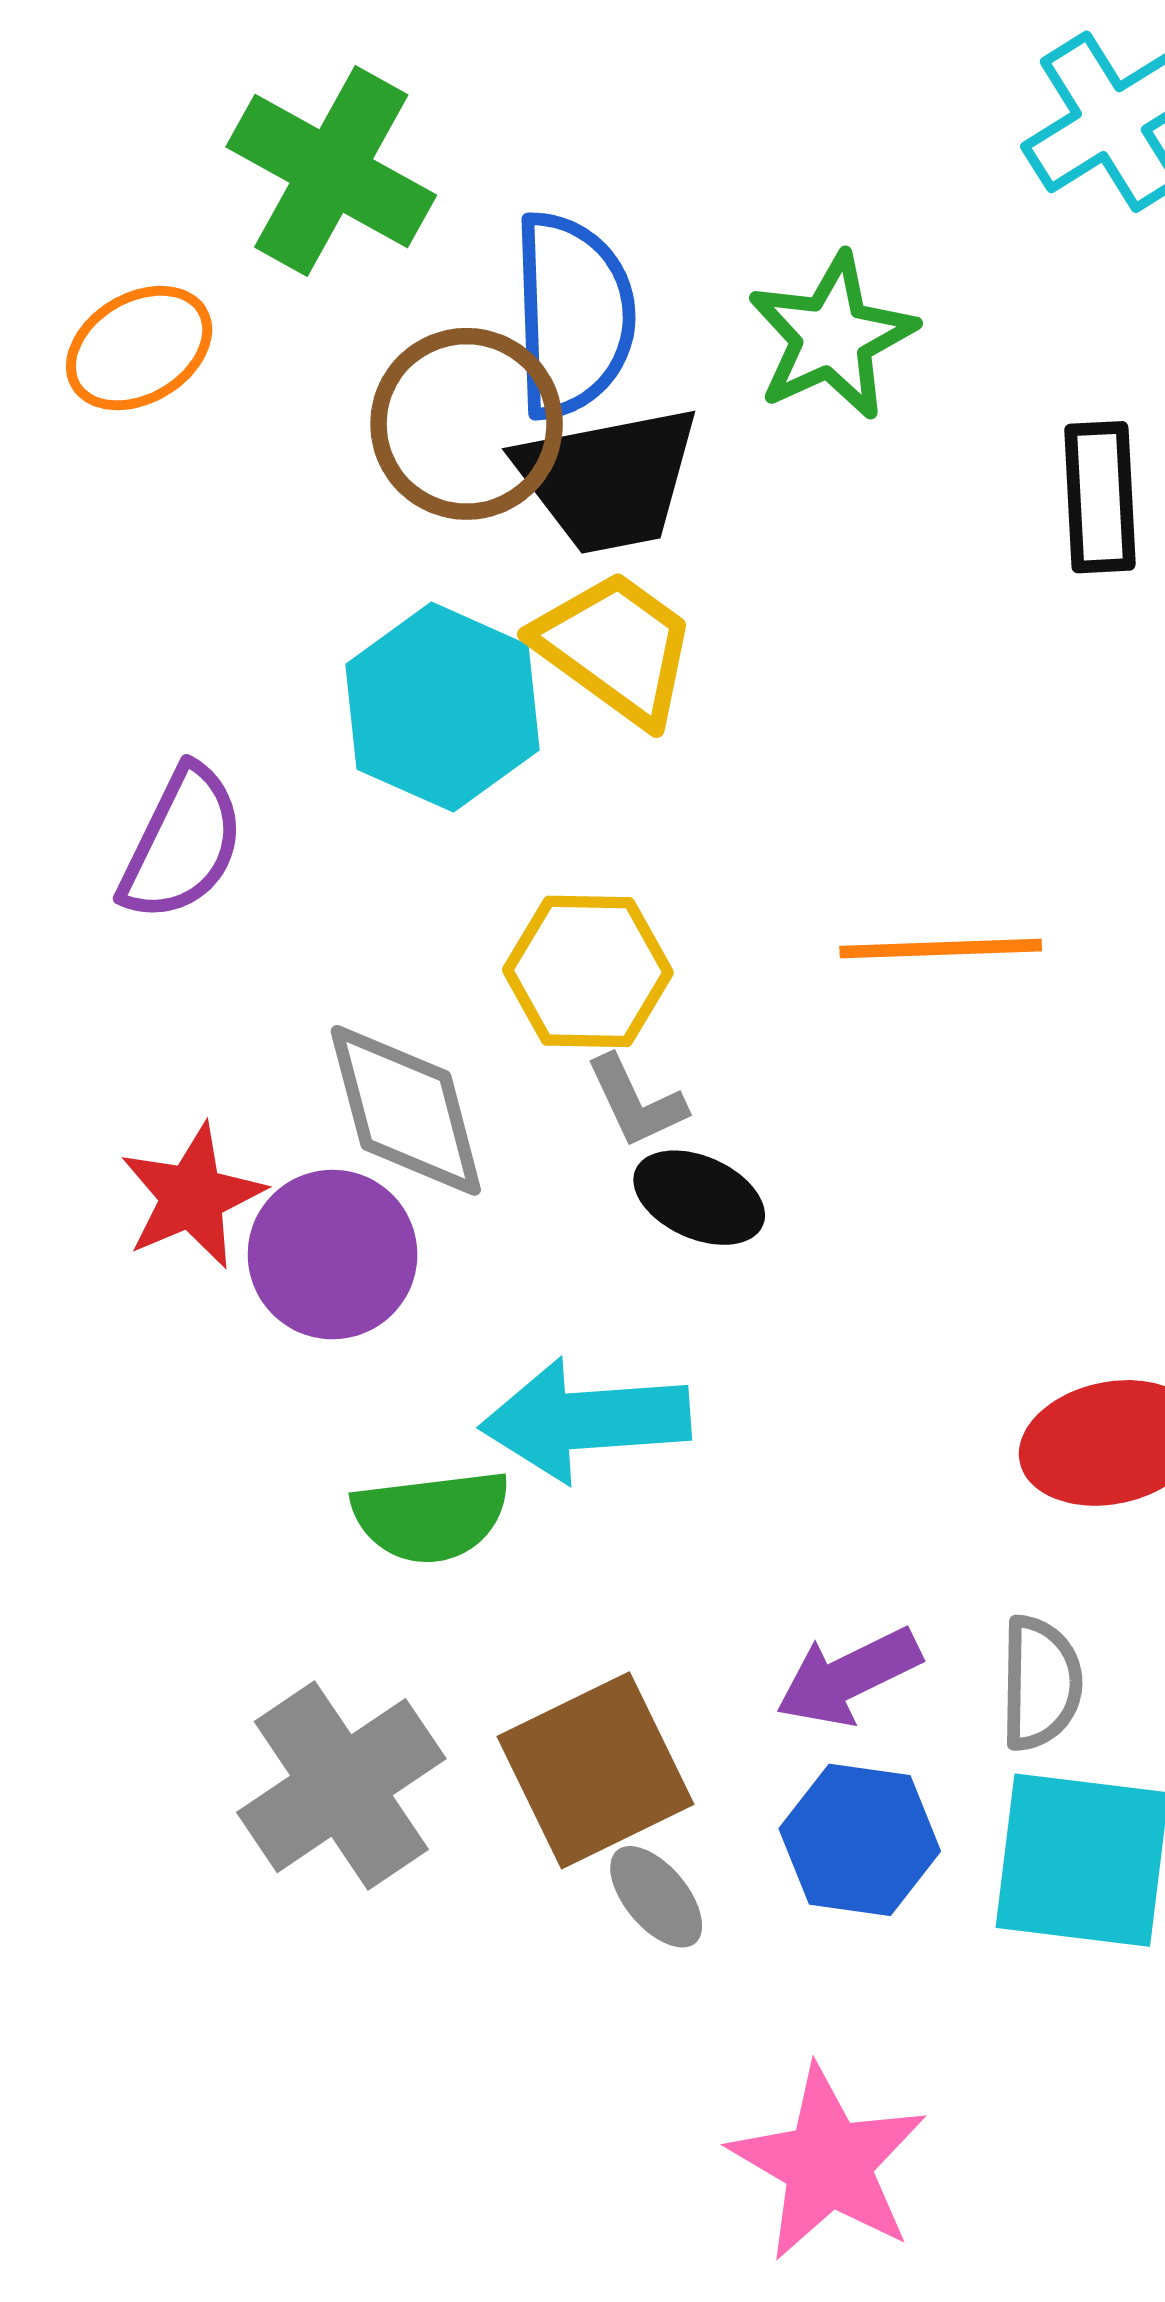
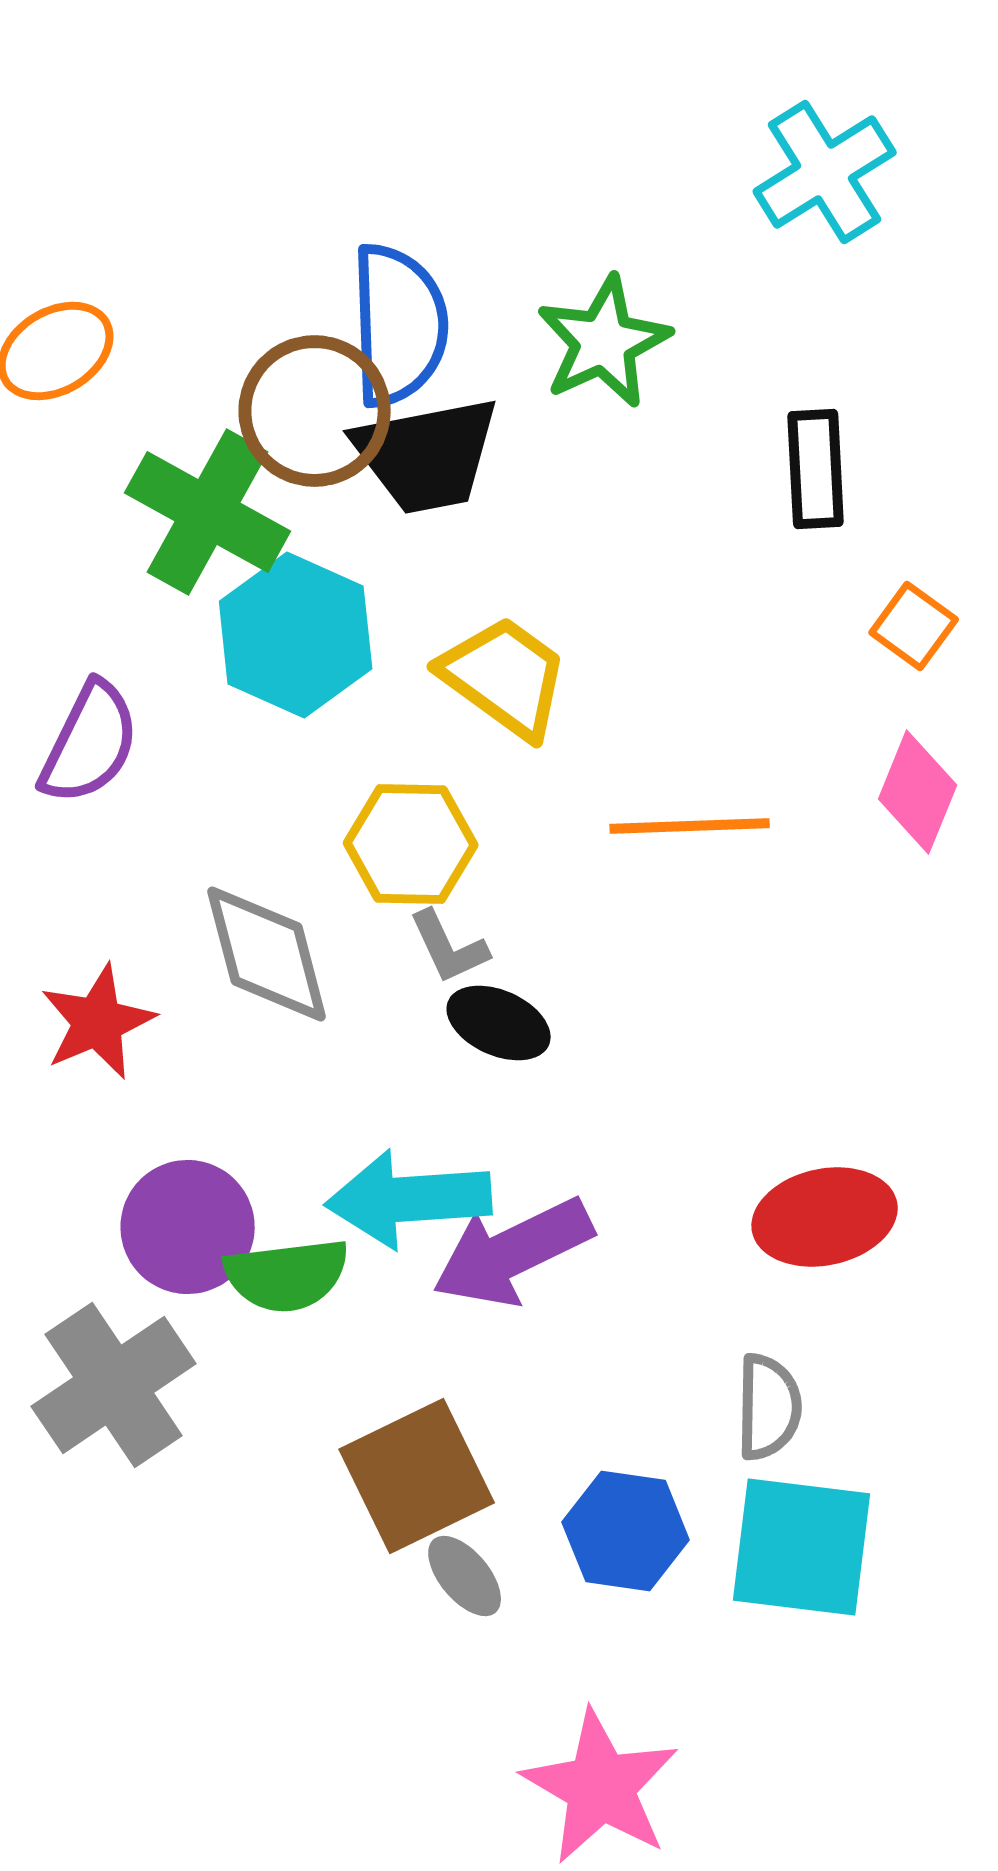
green cross: (331, 171) -> (208, 512), moved
yellow trapezoid: (616, 648) -> (505, 677), moved
purple circle: (333, 1255) -> (188, 1227), moved
purple arrow: (848, 1677) -> (513, 1252), moved, size x1.4
gray cross: (341, 1786) -> (114, 1385), moved

